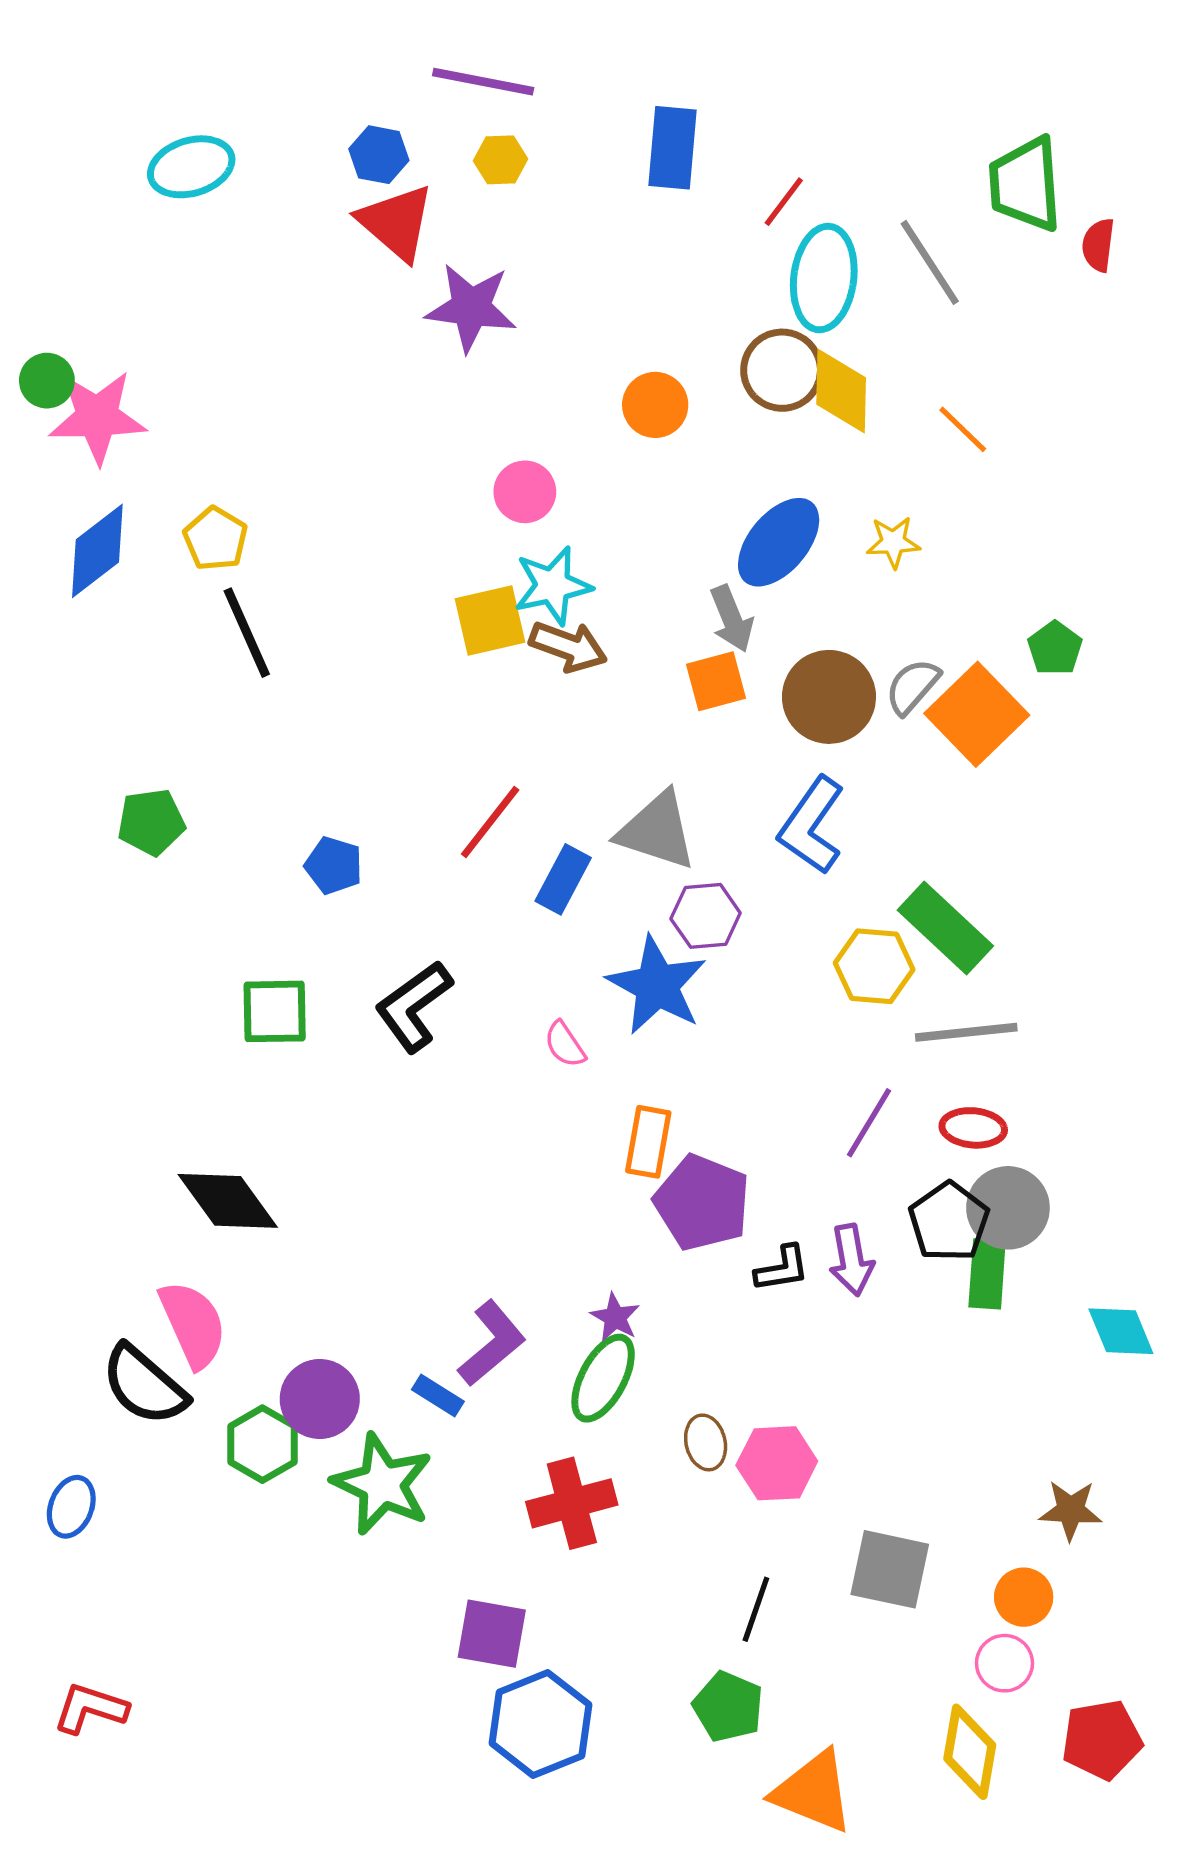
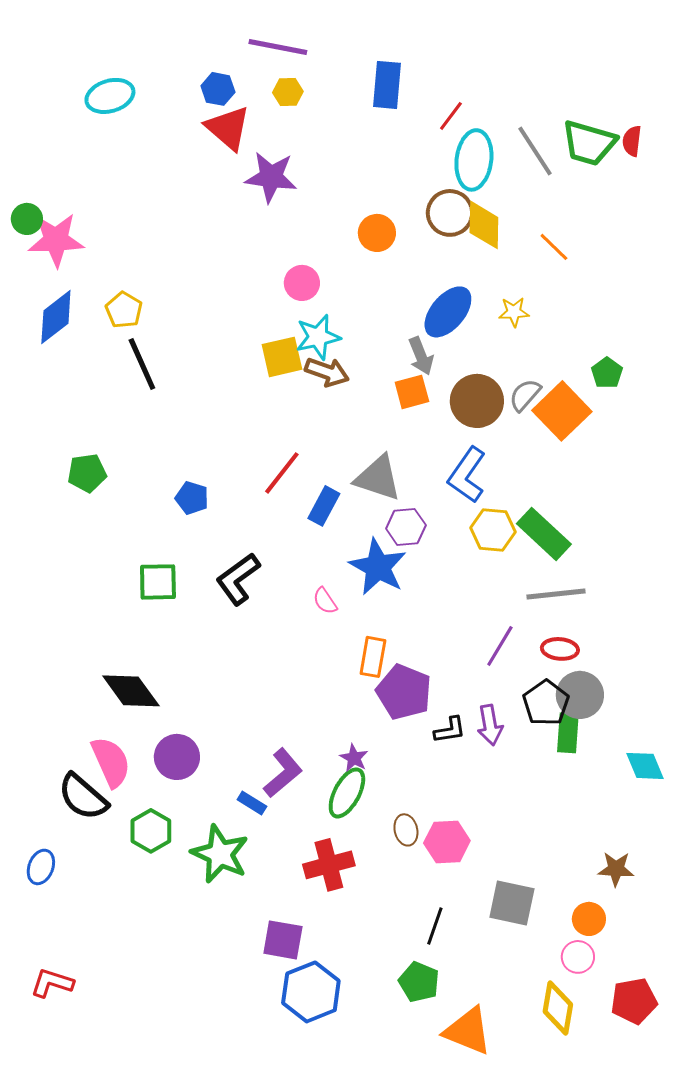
green trapezoid: (1025, 184) -> (589, 143), moved, turned -70
yellow hexagon: (874, 966) -> (493, 530), moved
purple circle: (320, 1399) -> (177, 757), moved

